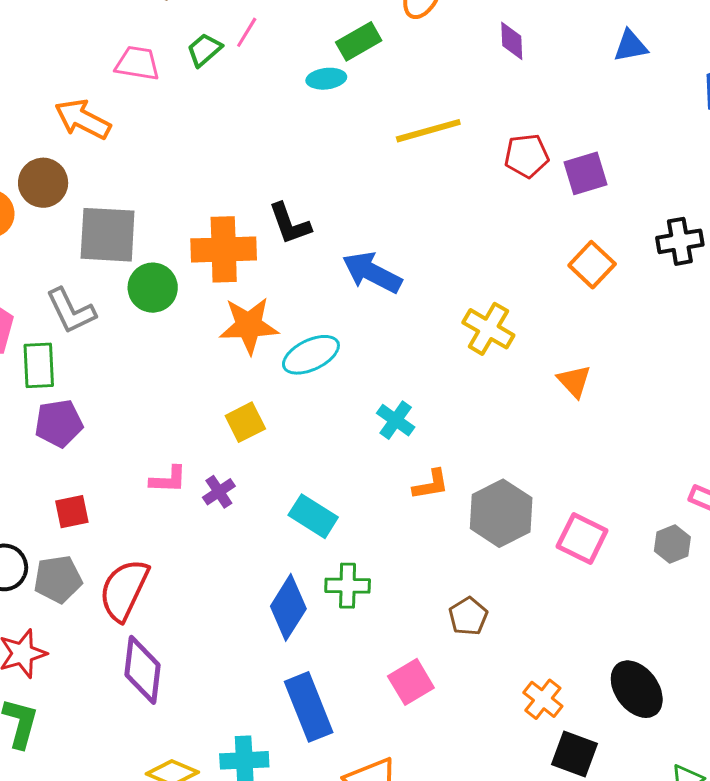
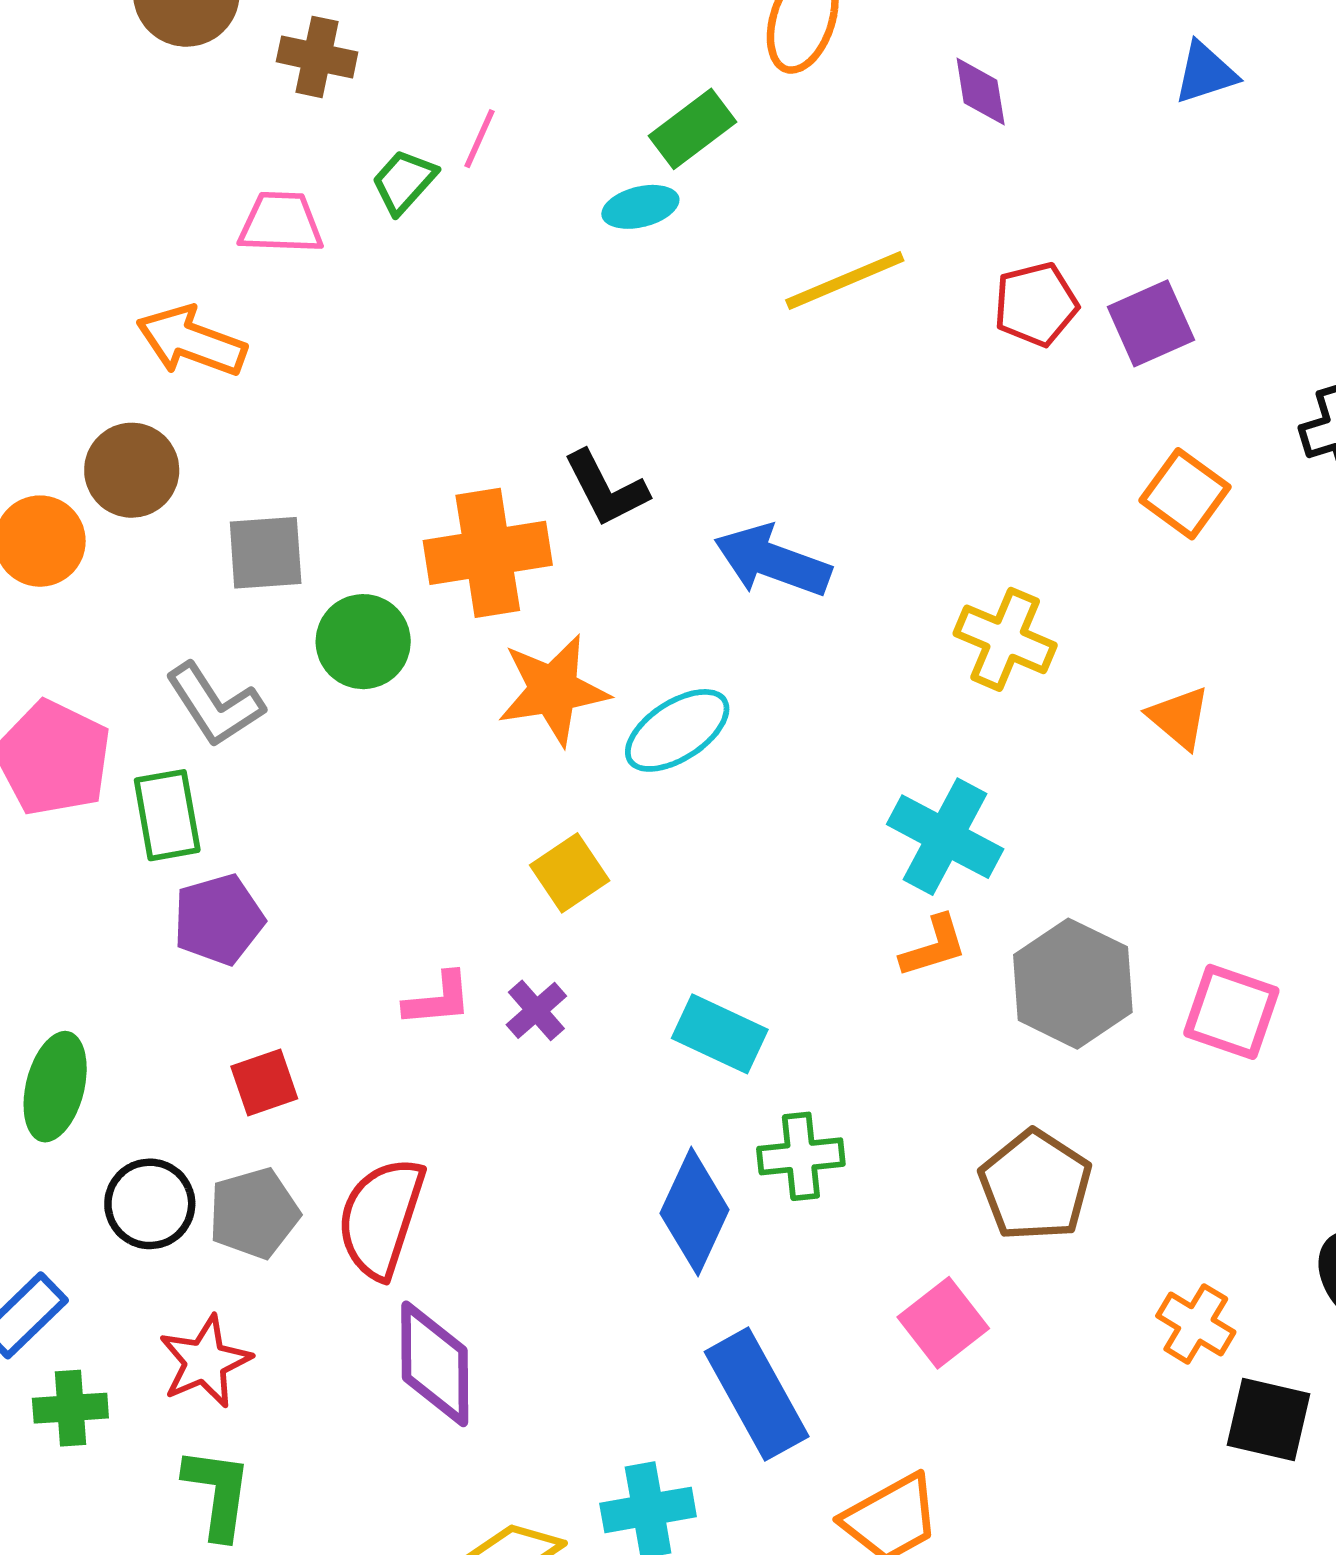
gray square: (108, 235) -> (266, 553), size x0.7
cyan cross: (396, 420) -> (945, 837), moved, size x1.5
brown pentagon: (468, 616) -> (1035, 1185), size x1.5

